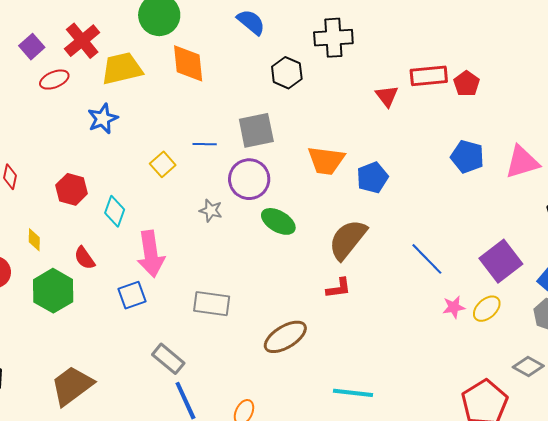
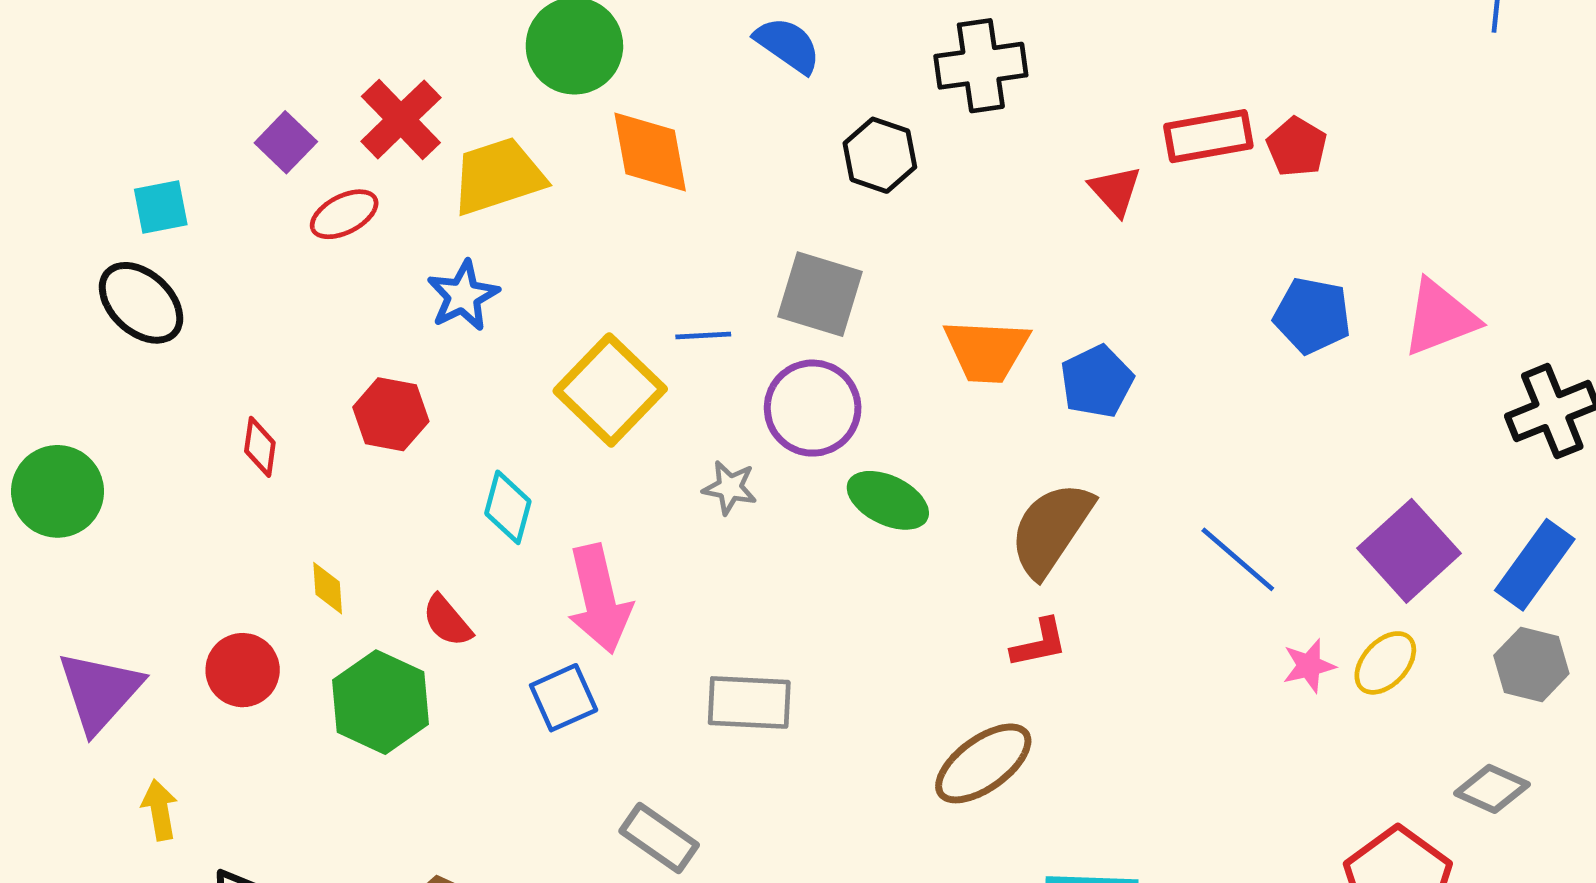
gray square: (256, 130) -> (820, 294), turned 33
yellow square: (163, 164) -> (610, 390), size x1.8
red hexagon: (72, 189) -> (391, 414), moved
brown ellipse: (285, 337) -> (983, 763), moved

